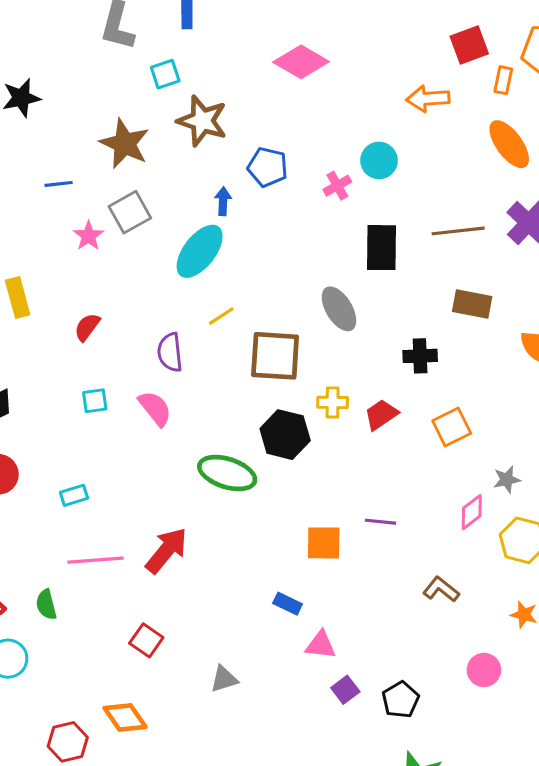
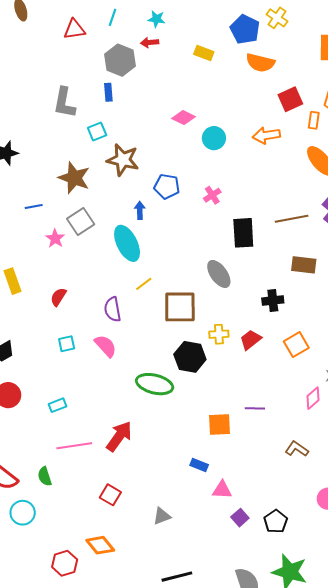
pink diamond: (301, 62) -> (184, 118), size x0.7
cyan circle: (379, 160) -> (214, 138), moved
cyan ellipse: (200, 251) -> (127, 243), turned -60

